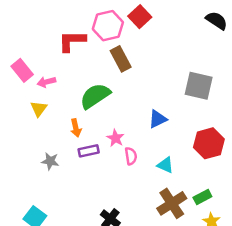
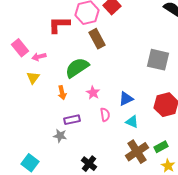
blue triangle: (158, 119) -> (126, 99), moved
pink star: (115, 138) -> (93, 93), moved
purple rectangle: (89, 151) -> (72, 120), moved
gray star: (50, 161) -> (60, 136), moved

